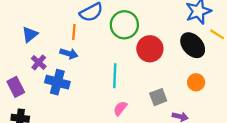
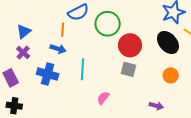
purple cross: (39, 62) -> (23, 53), moved
cyan line: (115, 76) -> (82, 69), moved
gray square: (158, 97) -> (129, 69), moved, turned 35

